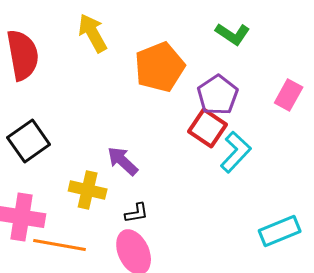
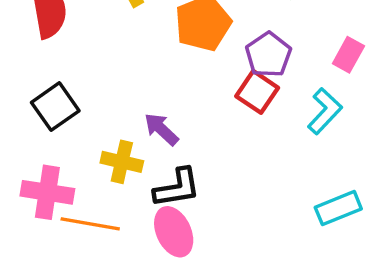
cyan L-shape: (236, 152) -> (325, 111), moved
black L-shape: (137, 213) -> (177, 188), size x1.8

